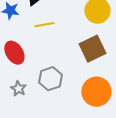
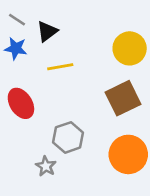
gray star: (18, 89) -> (46, 166), moved

